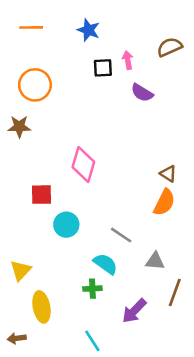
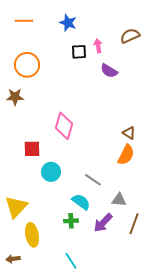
yellow triangle: (21, 270) -> (16, 207), size x1.4
purple arrow: (134, 311) -> (103, 223), moved

